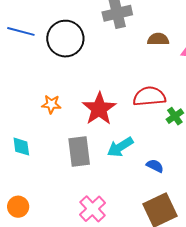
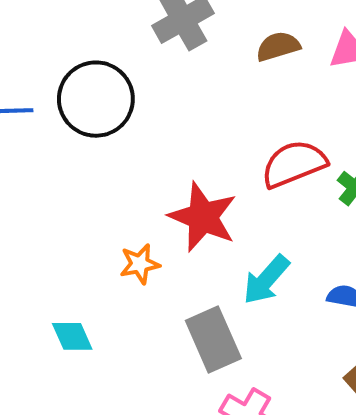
orange star: (51, 104) -> (140, 264), moved
gray rectangle: (79, 151) -> (213, 339), moved

